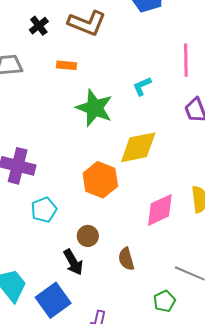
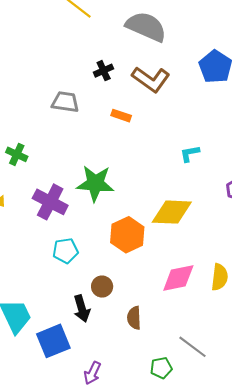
green star: (94, 108) -> (95, 183), moved, turned -30

